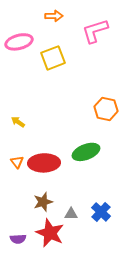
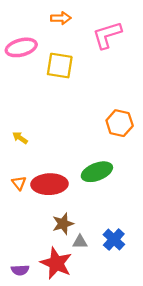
yellow square: (53, 58) -> (60, 66), turned 30
brown star: (43, 202) -> (63, 224), moved

